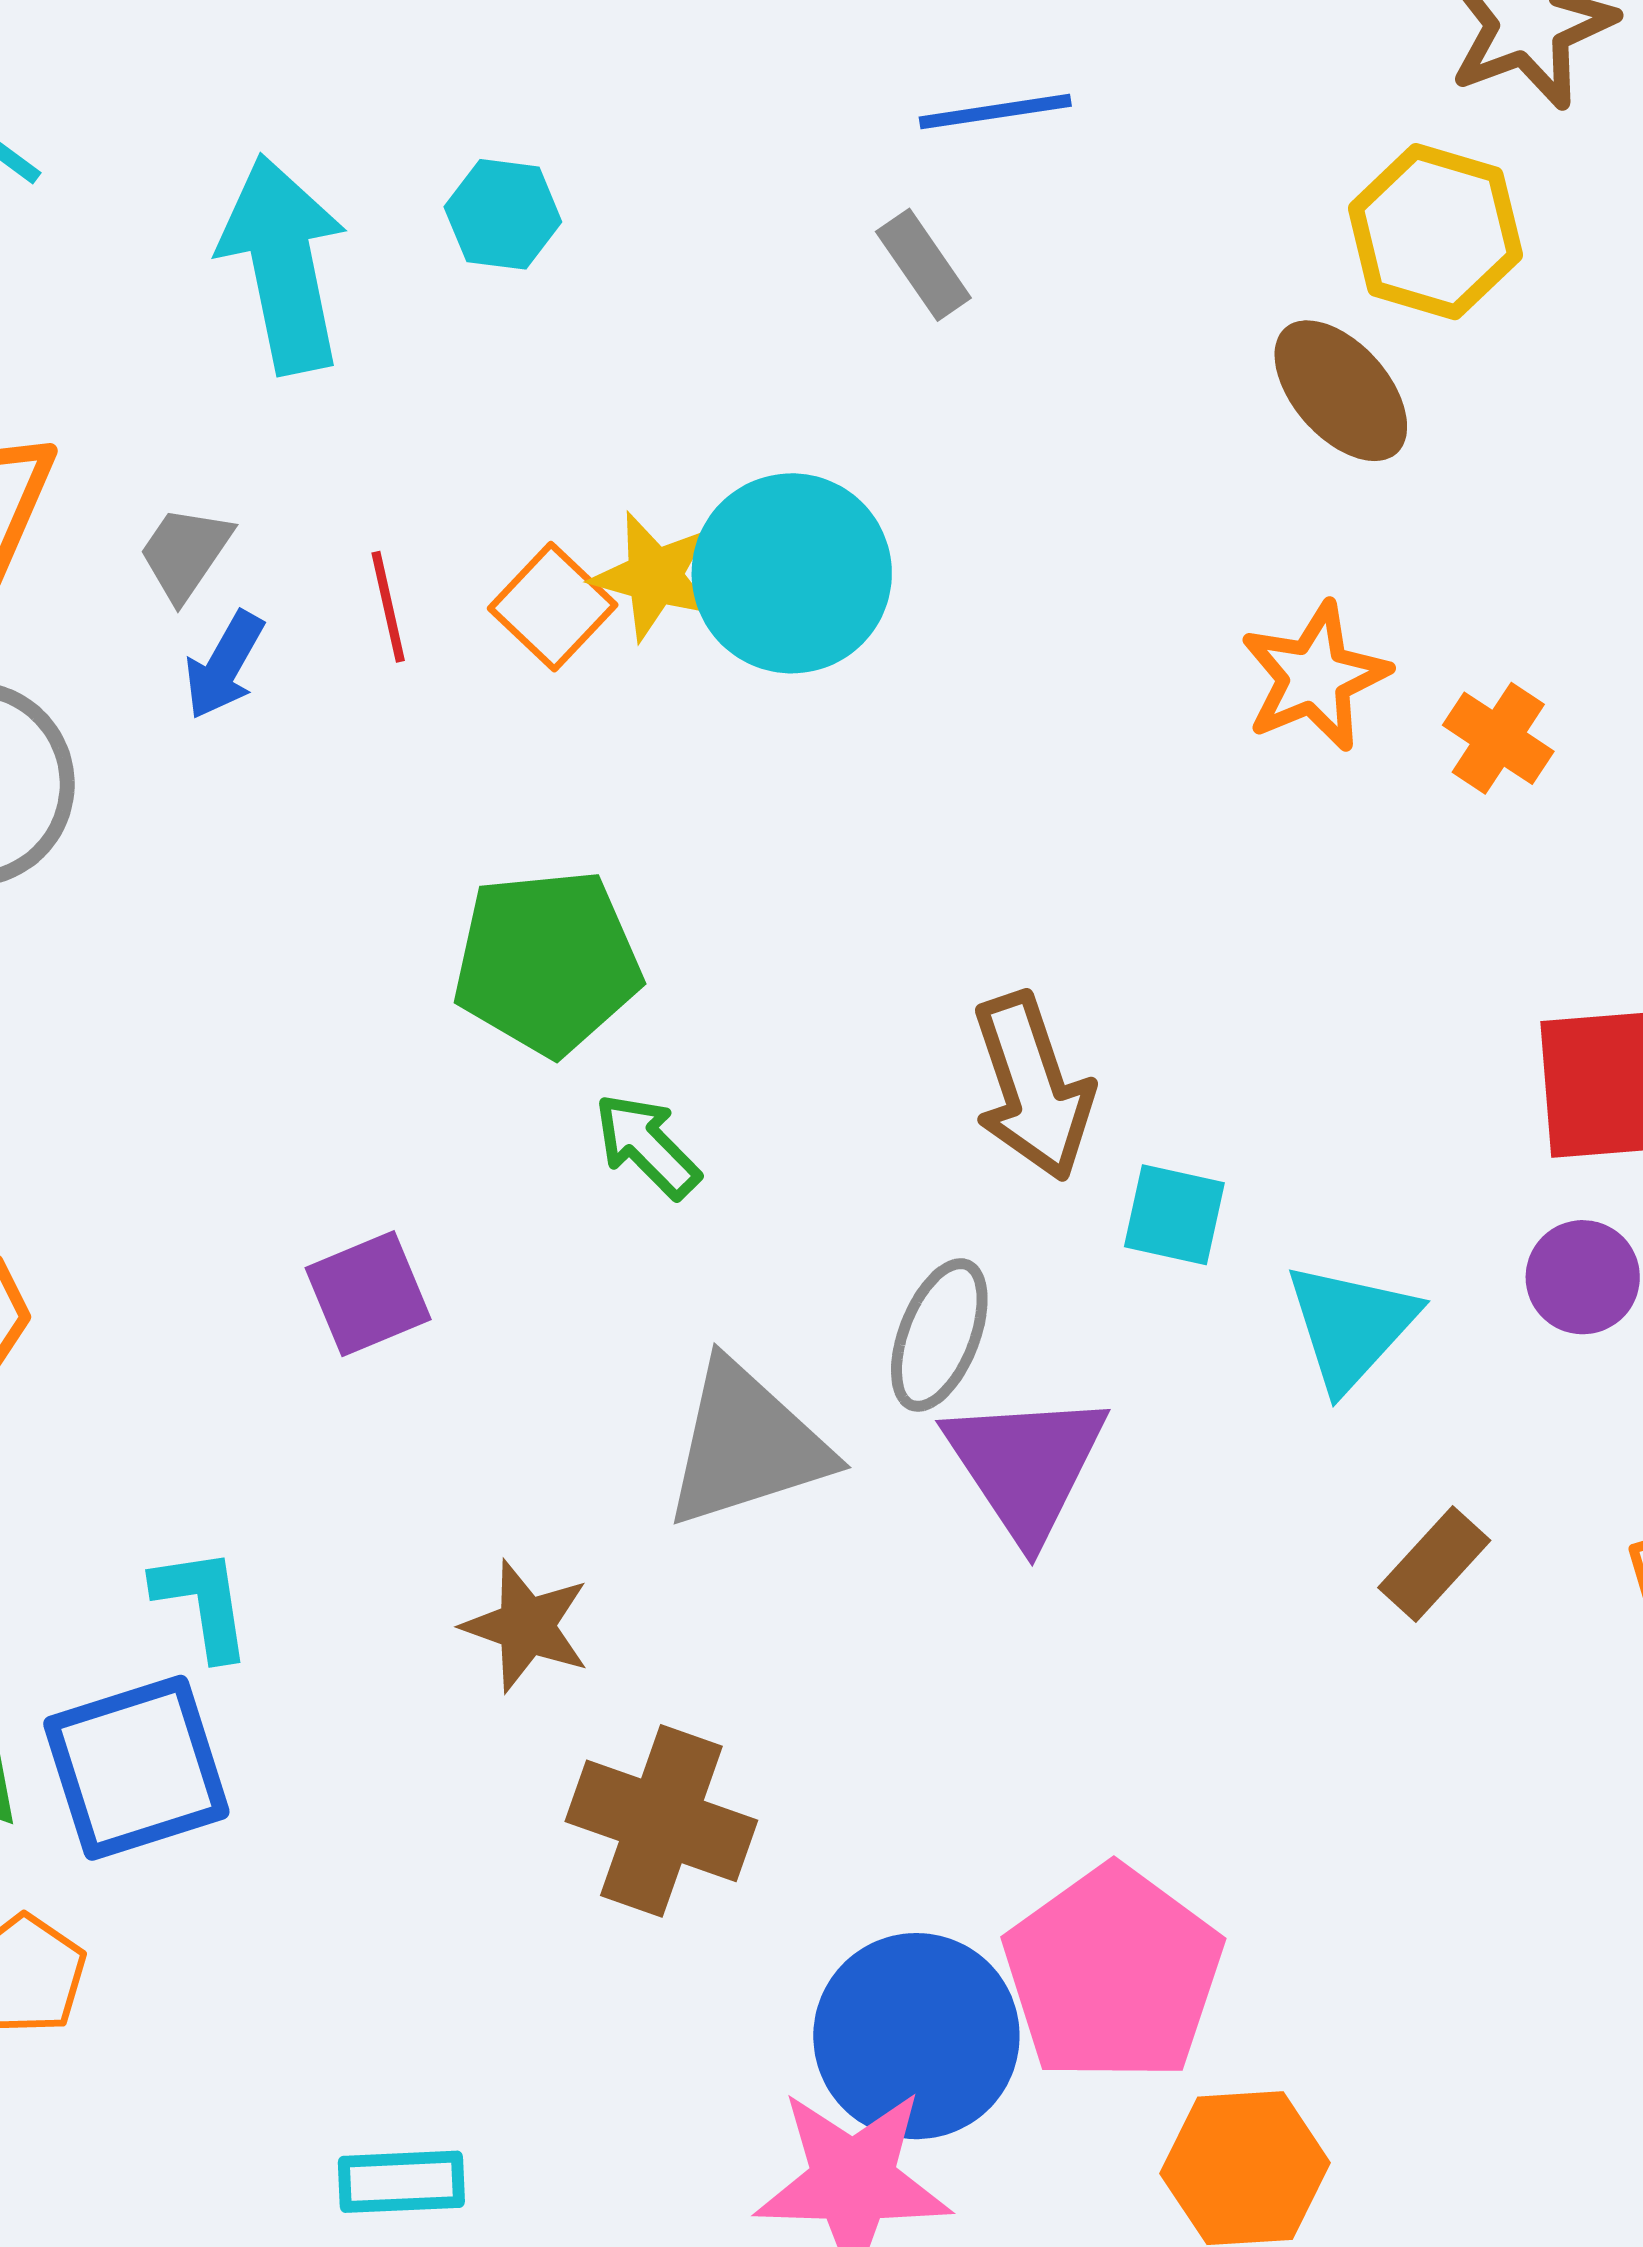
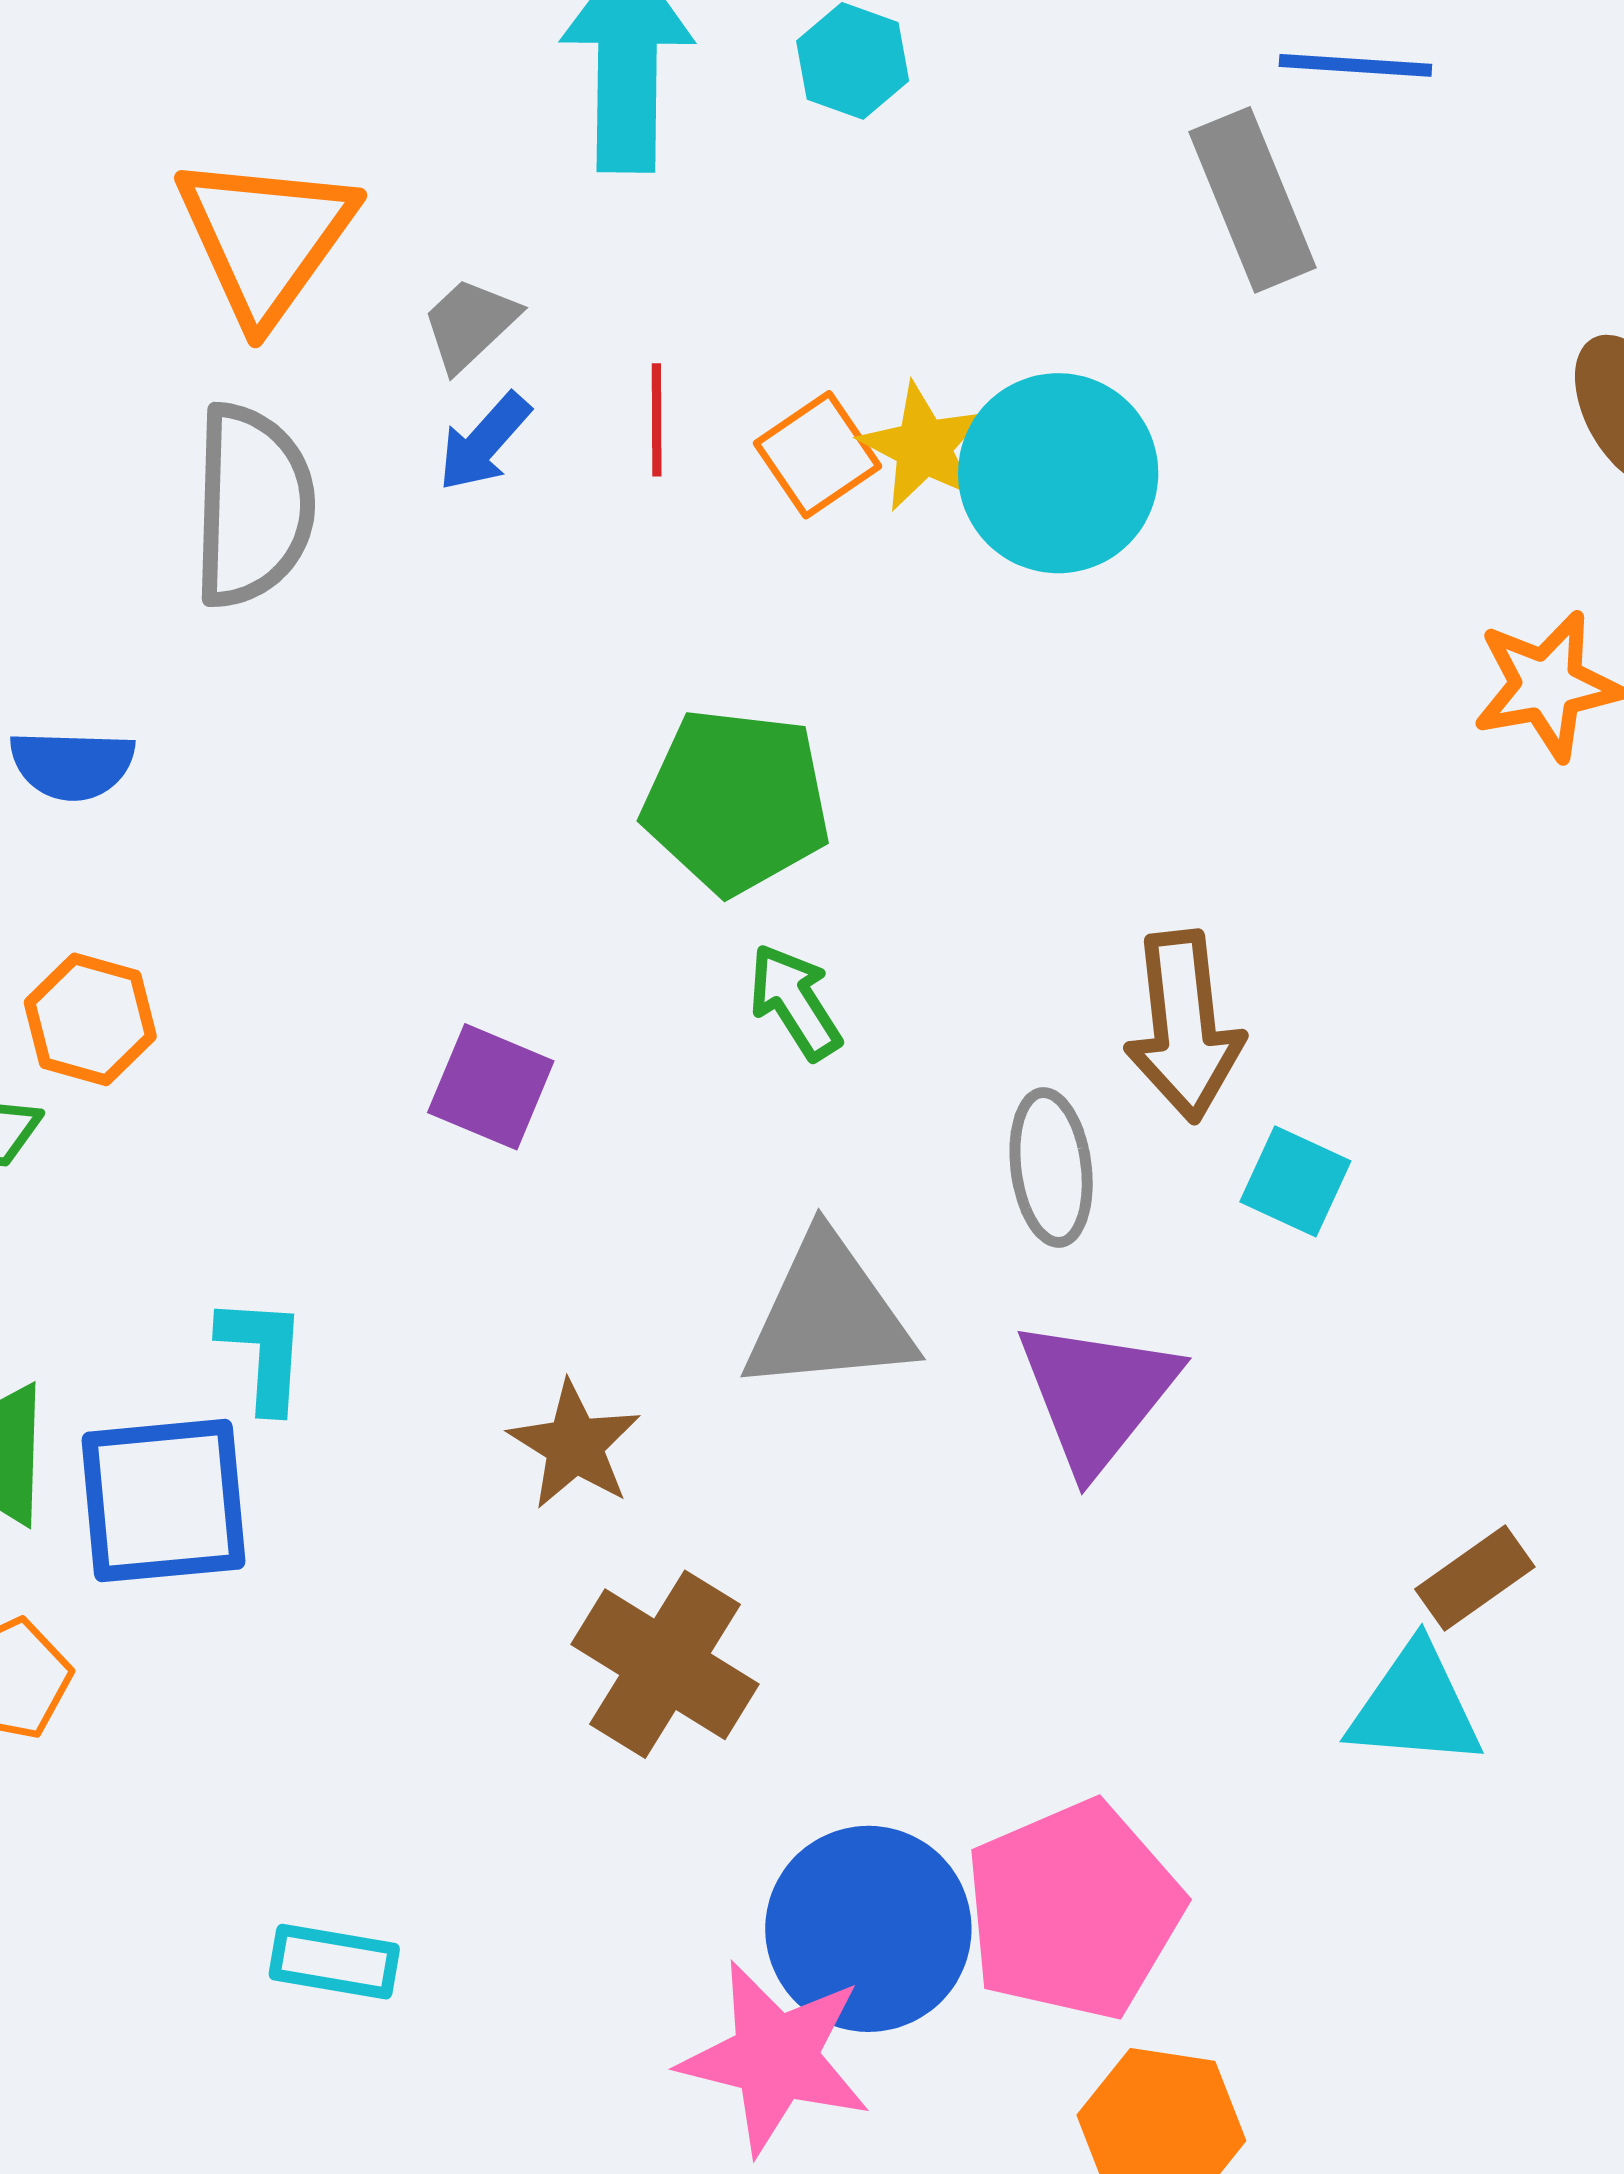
gray rectangle: (923, 265) -> (1253, 200), size x1.6
purple square: (368, 1294) -> (491, 1087), turned 33
cyan triangle: (1351, 1326) -> (1415, 1706), moved, turned 40
gray ellipse: (939, 1335) -> (1051, 1168), moved, turned -41

